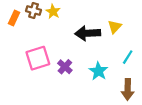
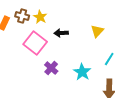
black arrow: (88, 33) -> (61, 33), moved, size x0.6
pink square: (38, 58) -> (35, 43), moved, turned -35

